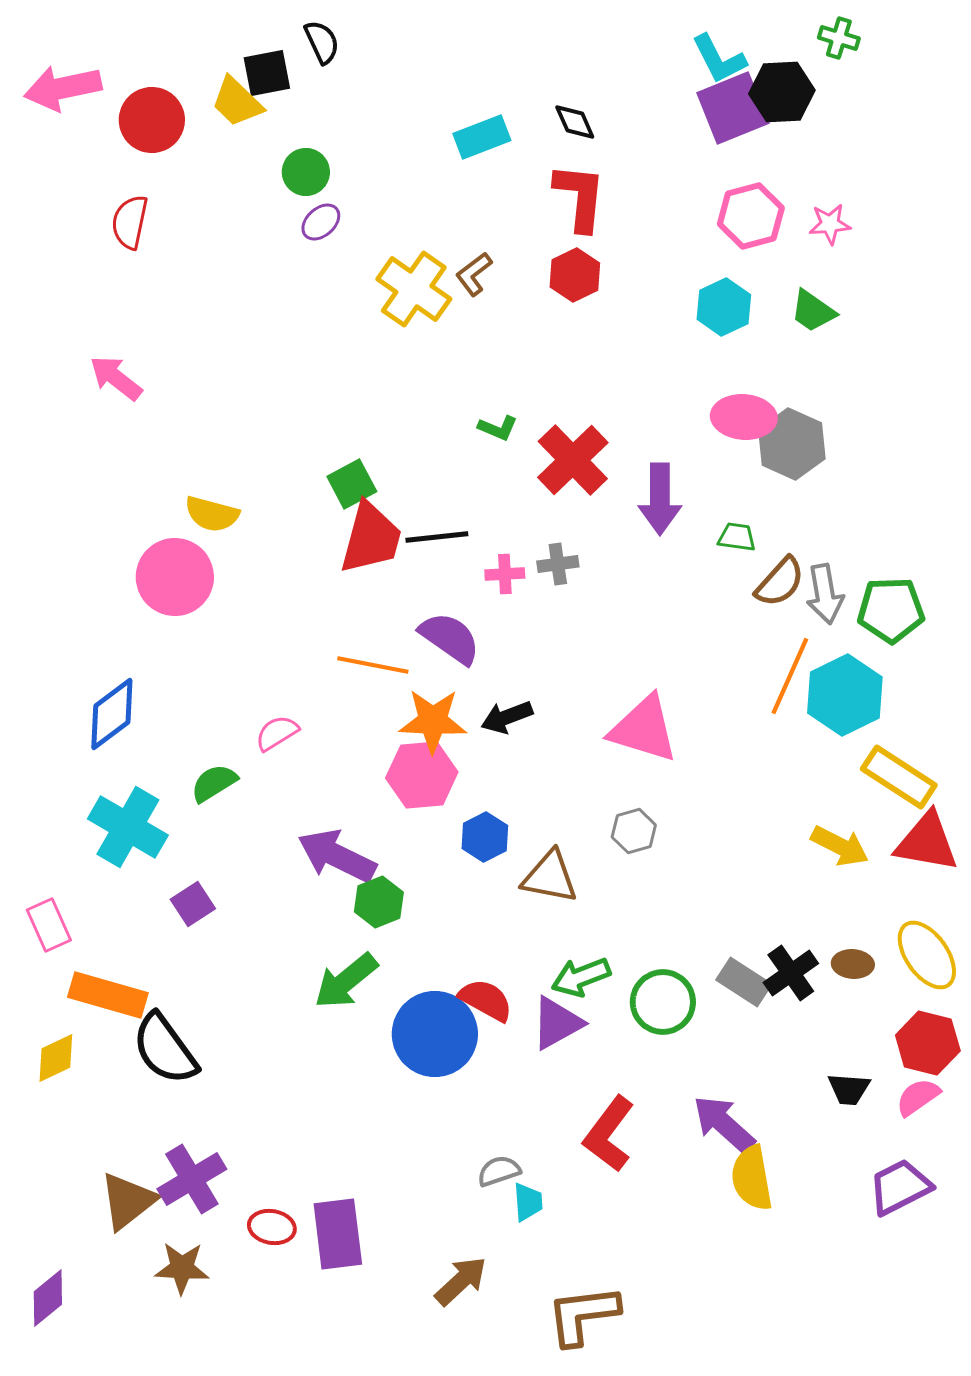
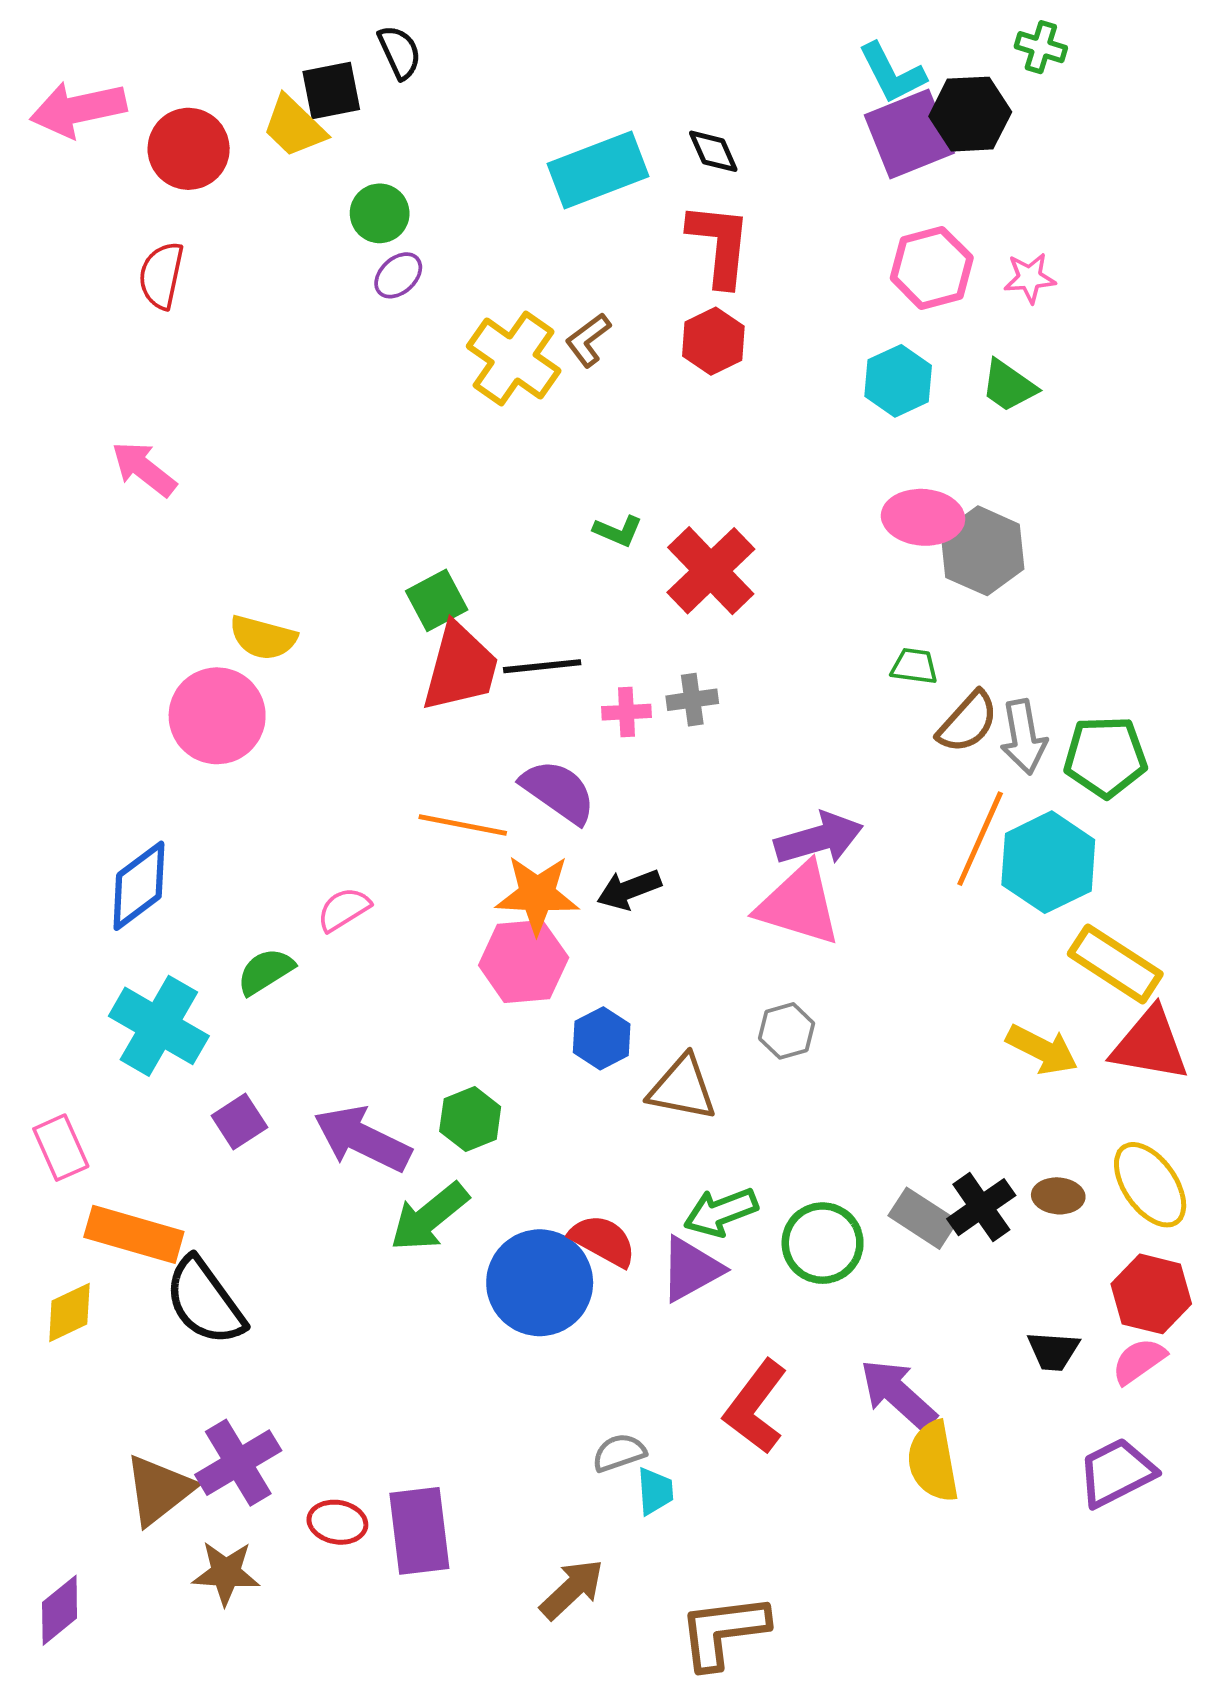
cyan rectangle: (482, 137) -> (598, 170), size x1.4
purple arrow: (660, 499) -> (819, 839), moved, turned -106
purple arrow: (337, 856) -> (362, 1139), moved

